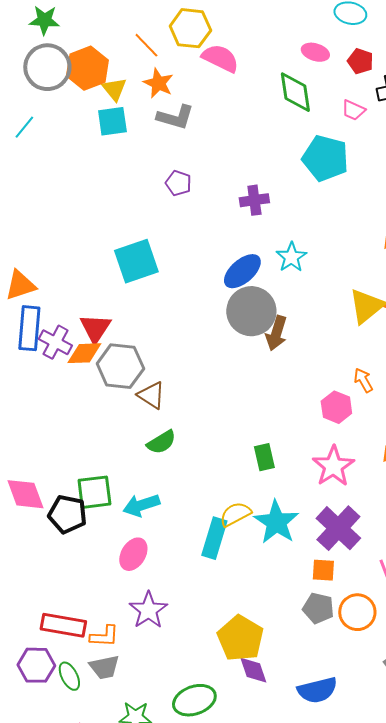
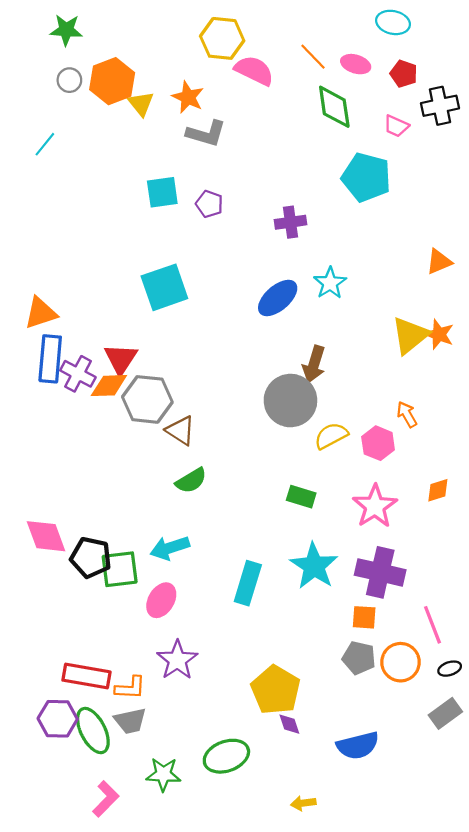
orange line: (146, 45) -> (313, 57), moved
gray circle: (47, 67) -> (69, 80), size x0.5
cyan square: (112, 121) -> (162, 192), moved
gray circle: (251, 311) -> (290, 401), moved
green rectangle: (264, 457) -> (301, 497), turned -60
green square: (94, 492) -> (120, 569), moved
yellow semicircle: (235, 514) -> (331, 436), moved
purple cross: (338, 528) -> (380, 572), turned -30
purple diamond: (253, 670) -> (289, 724), size x0.7
green ellipse: (69, 676) -> (93, 731), size x1.5

